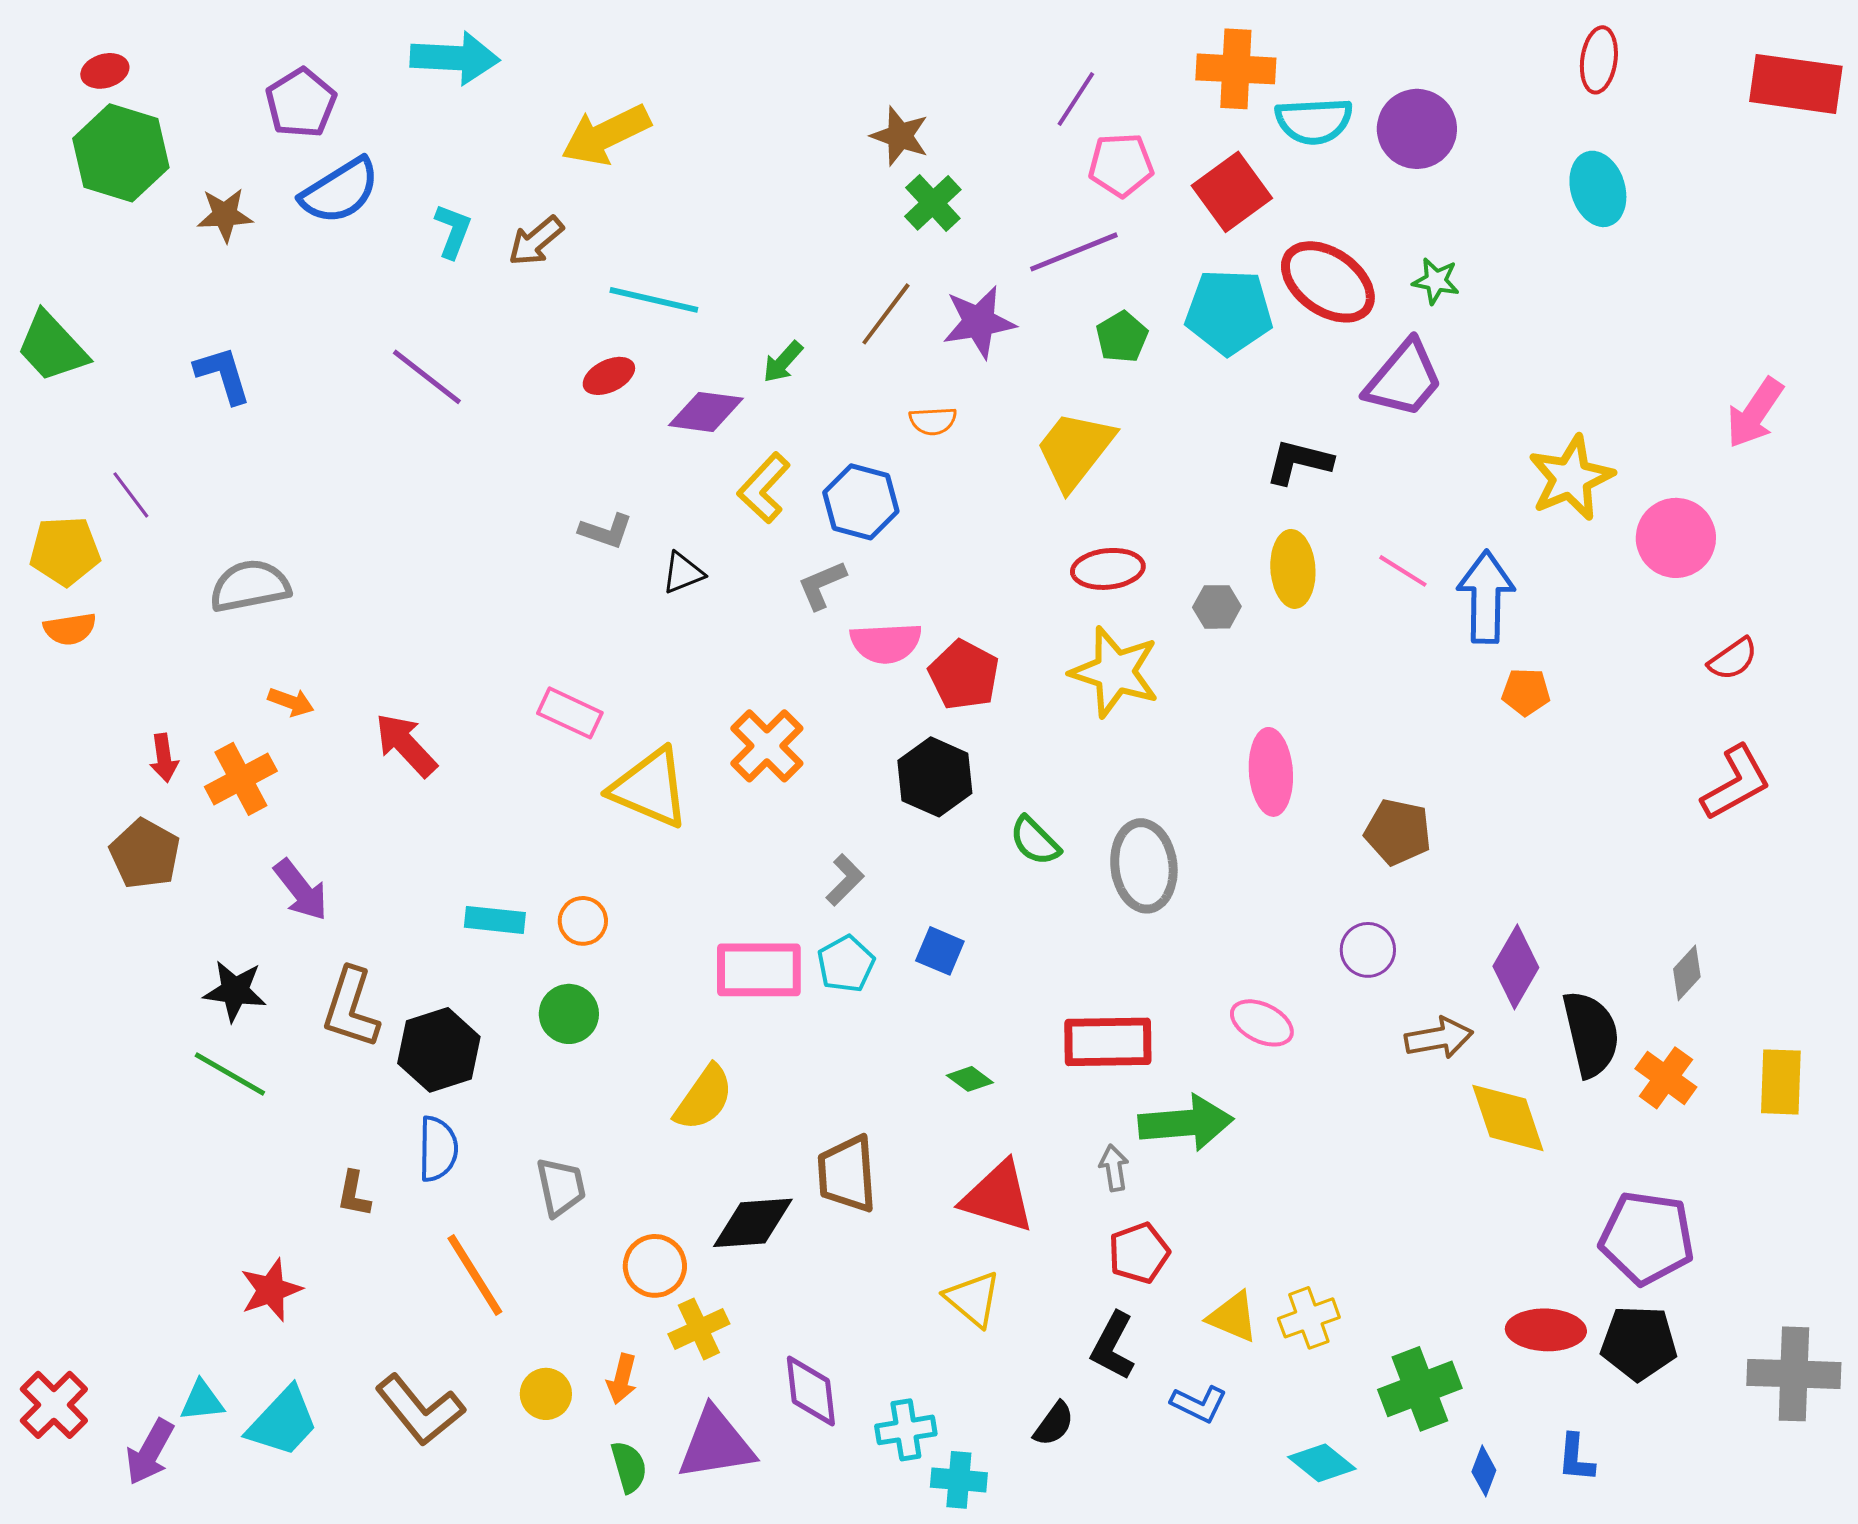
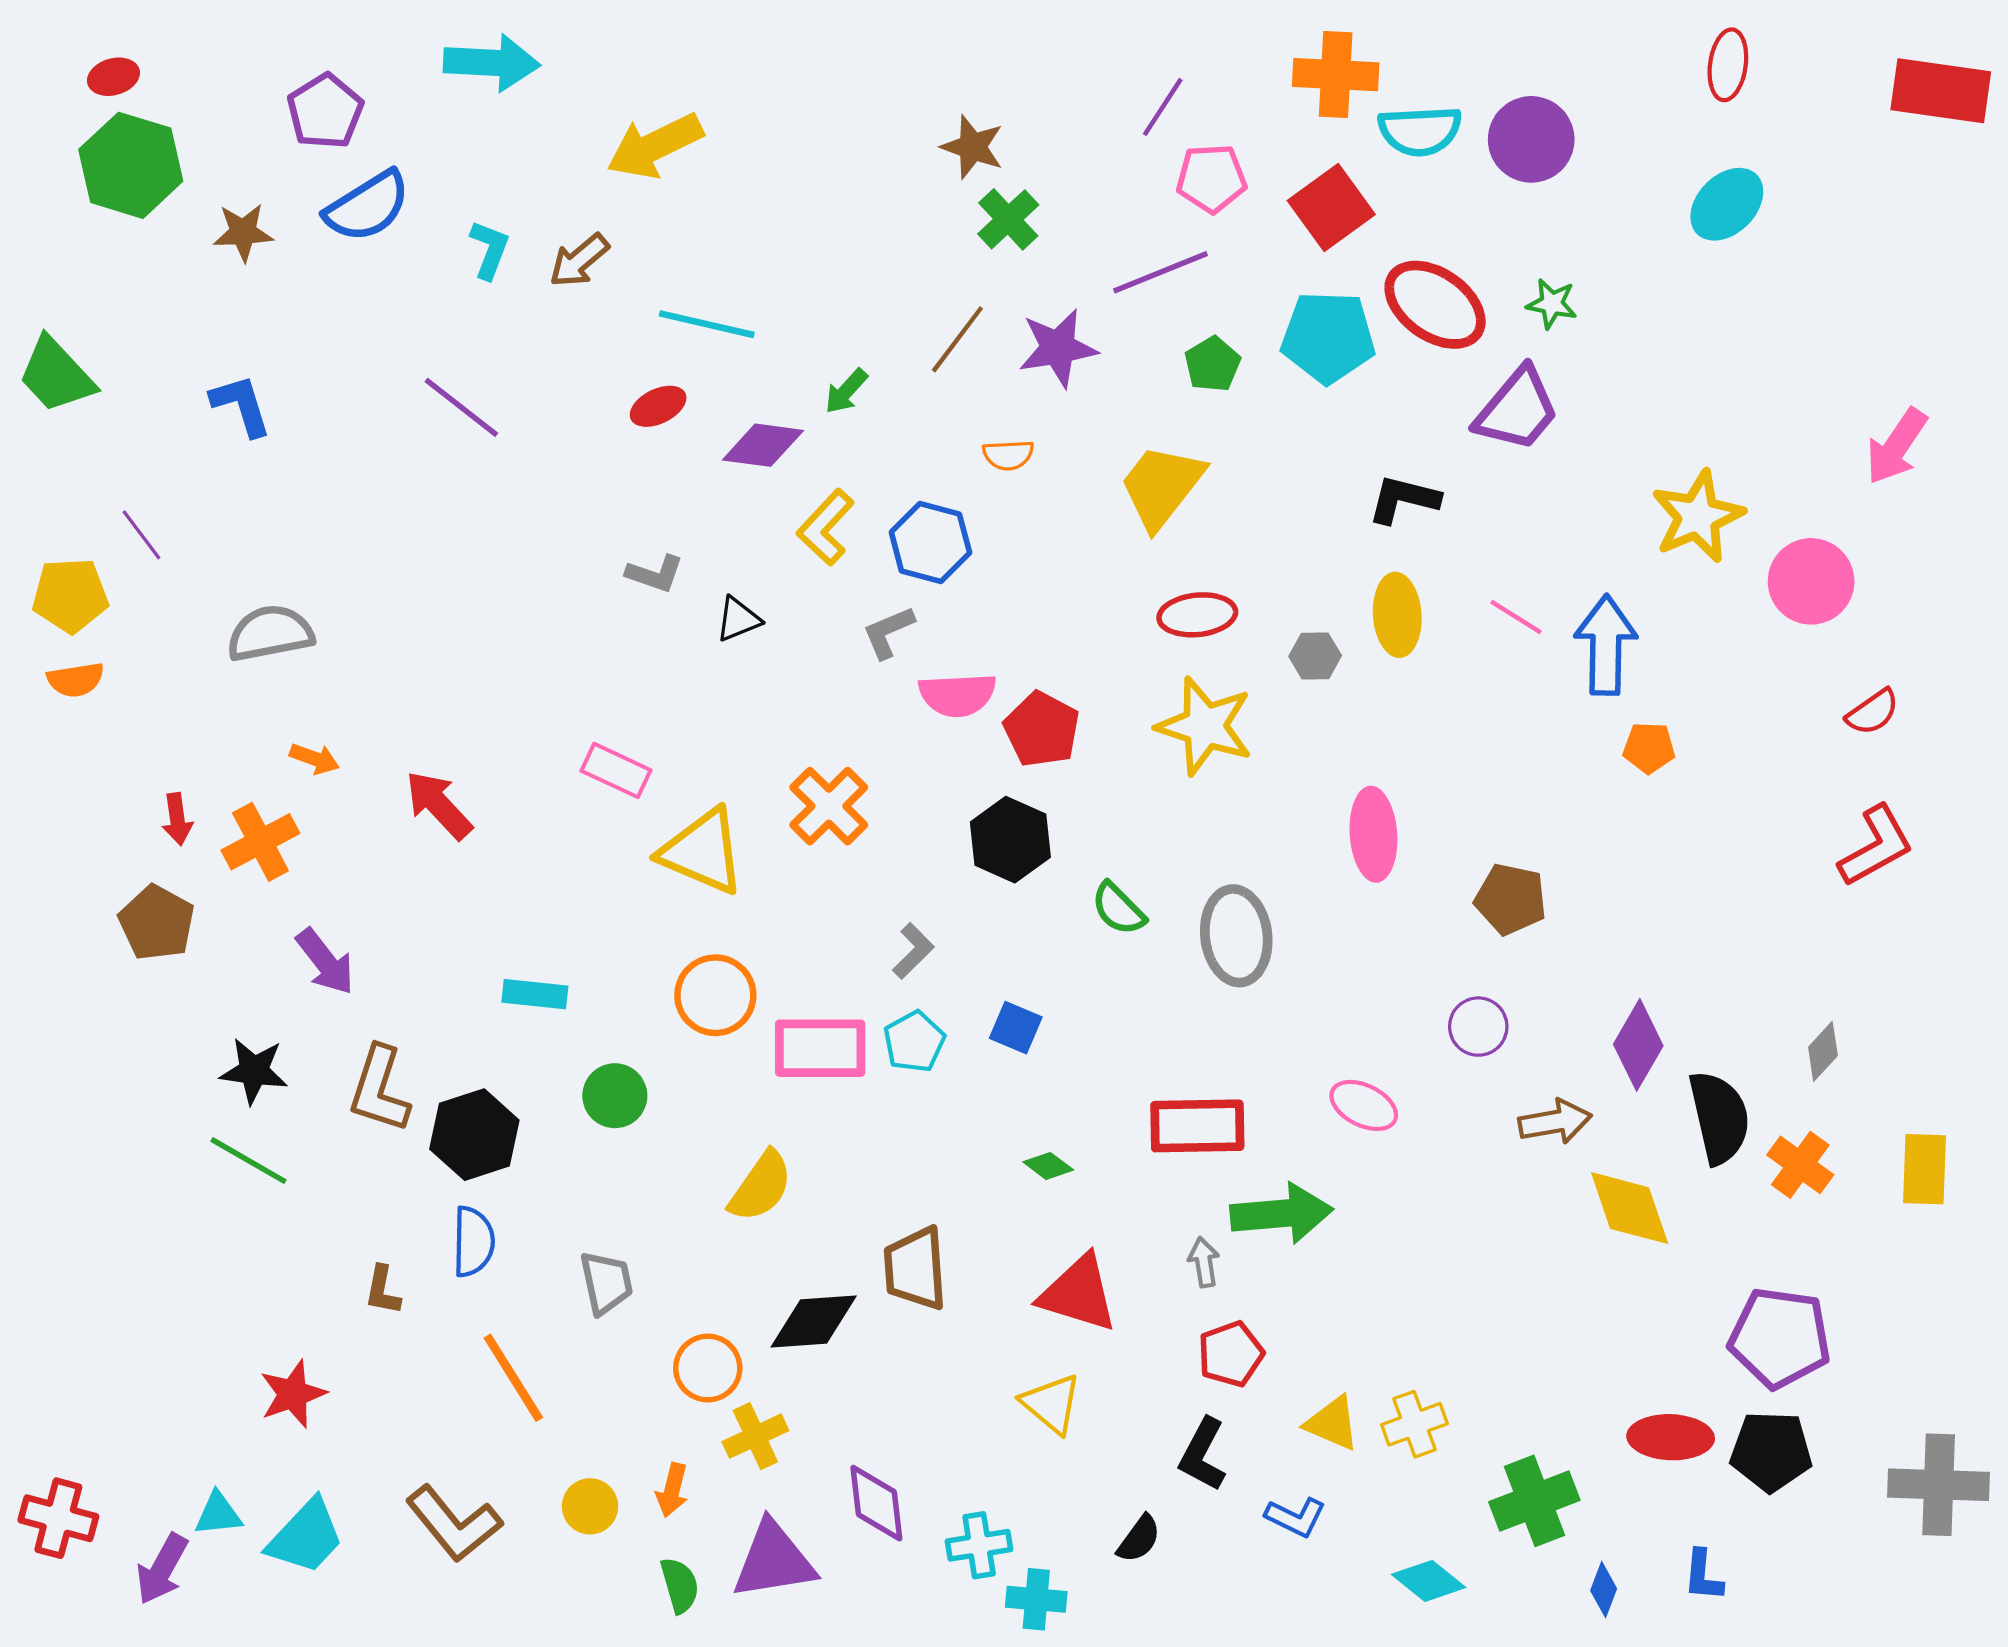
cyan ellipse: (1598, 189) -> (1727, 204), turned 62
orange circle: (583, 921) -> (715, 995), moved, size x1.5
red cross: (54, 1405) -> (58, 1518), turned -30

